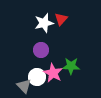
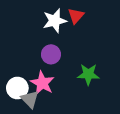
pink star: (53, 73) -> (42, 83), moved
white circle: (37, 77) -> (17, 88), moved

